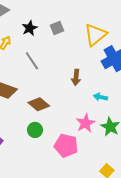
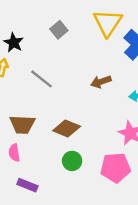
black star: (30, 28) -> (14, 43), moved
brown arrow: (76, 77) -> (101, 82), turned 84

